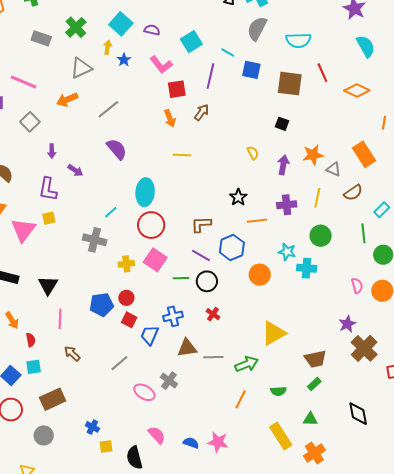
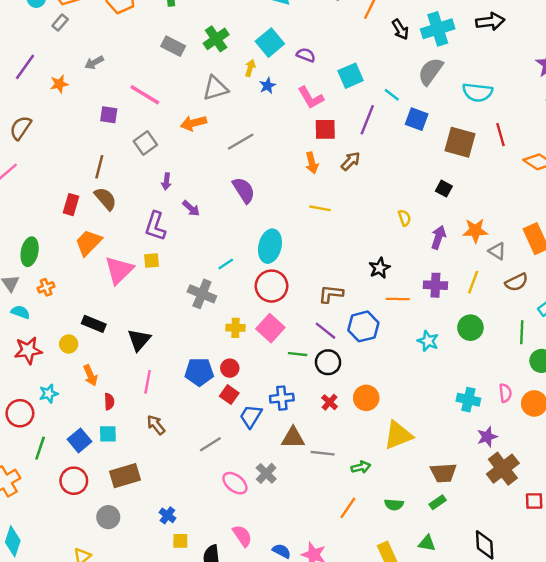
cyan cross: (307, 268) -> (468, 400), moved
orange circle: (260, 275) -> (366, 398), moved
green arrow: (247, 364) -> (361, 467), size x0.7

